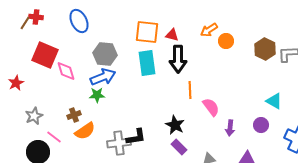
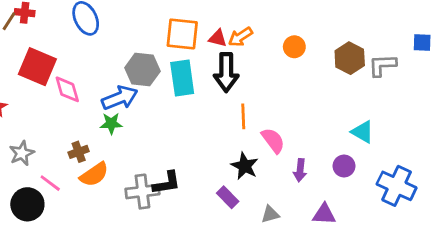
orange arrow: (209, 30) -> (240, 37), moved
gray hexagon: (105, 54) -> (142, 69), moved
black star: (175, 125) -> (245, 166), moved

